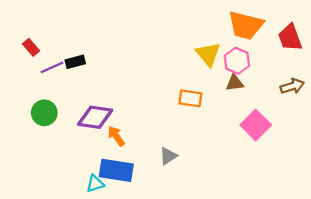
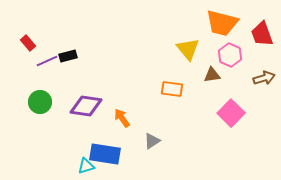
pink hexagon: (237, 61) -> (230, 55), moved
orange arrow: (116, 136) -> (122, 118), moved

